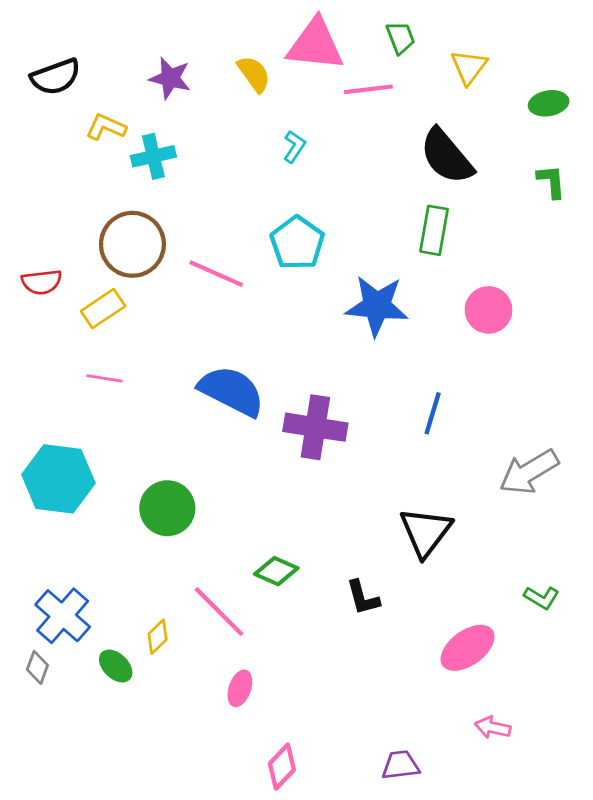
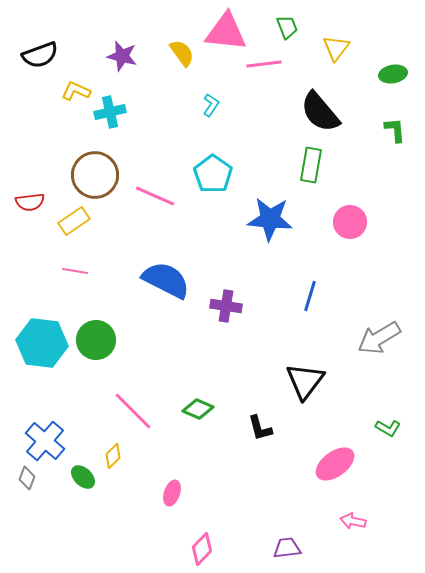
purple cross: (315, 427) -> (226, 306), size x0.7
green circle: (167, 508) -> (96, 340), moved
pink line: (219, 612) -> (133, 411), moved

